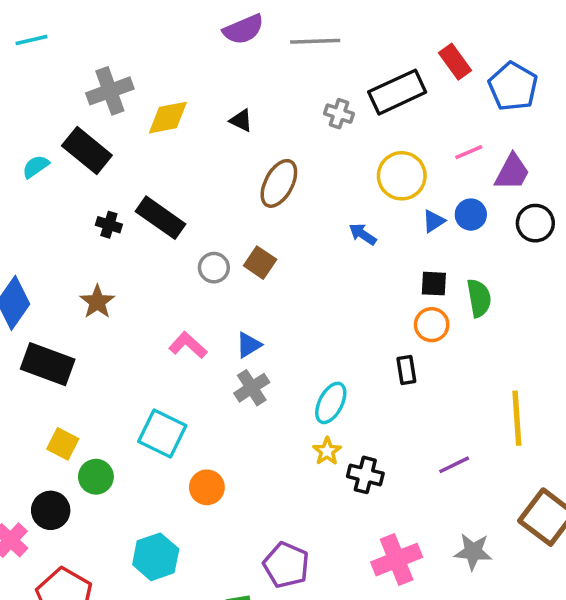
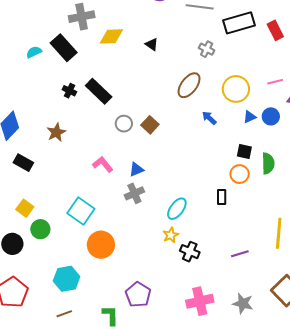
black rectangle: (397, 92) -> (239, 23), moved
brown ellipse: (279, 183) -> (189, 85), moved
black rectangle: (48, 364) -> (23, 163), size x0.7
orange circle: (207, 487) -> (101, 245), size x1.4

